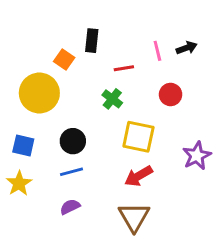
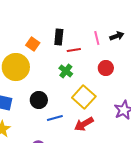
black rectangle: (92, 41) -> (59, 37), moved
yellow square: (138, 137) -> (84, 97), turned 30
blue line: (71, 172) -> (55, 118), moved

